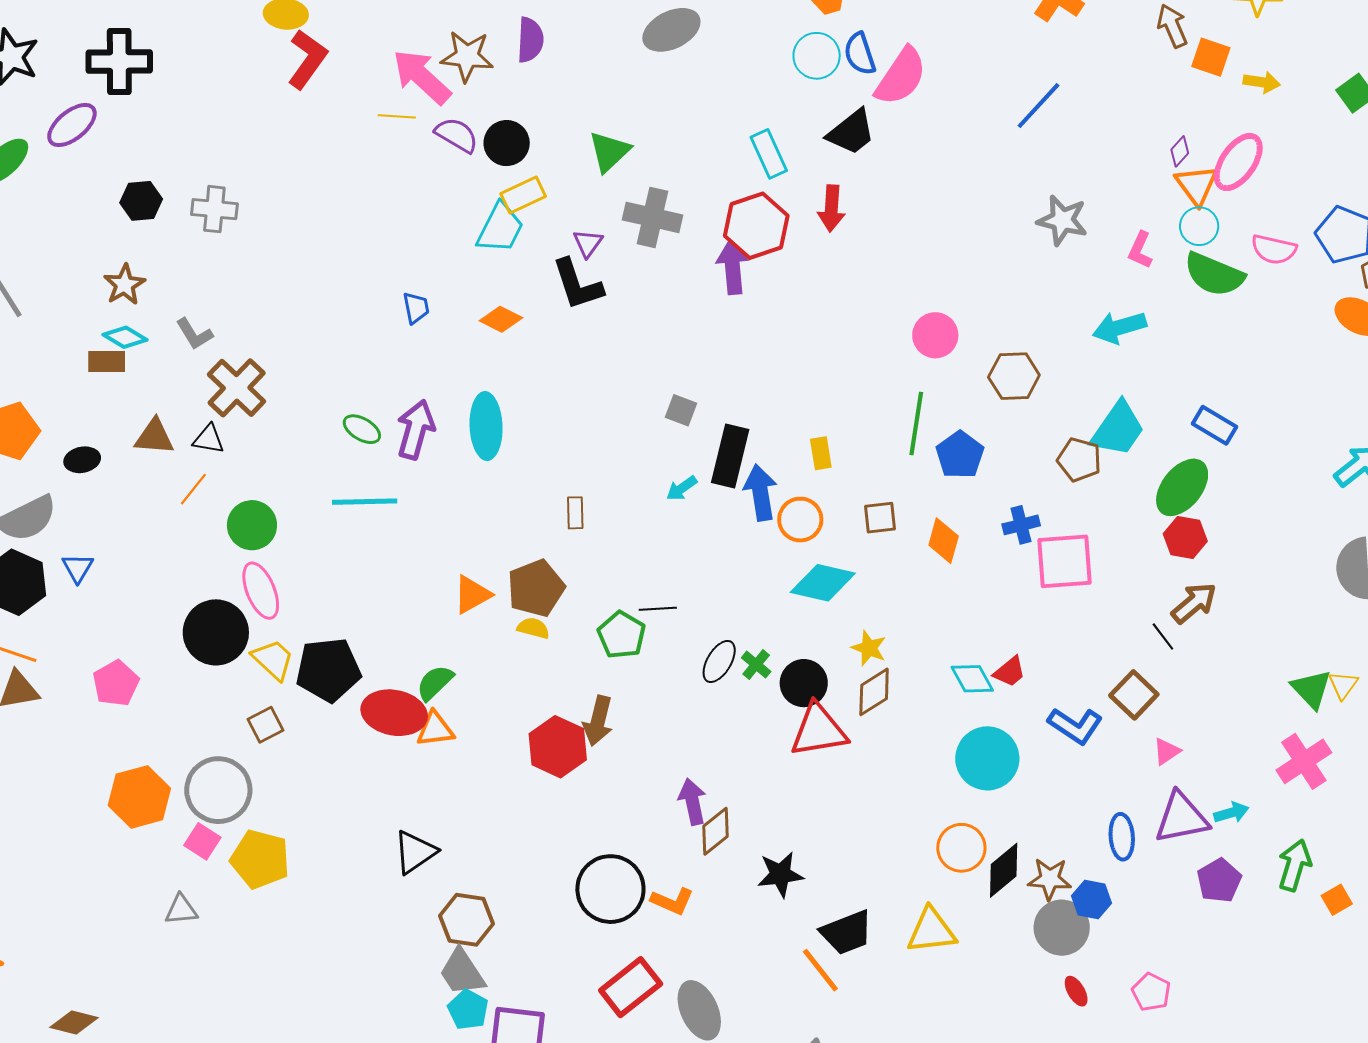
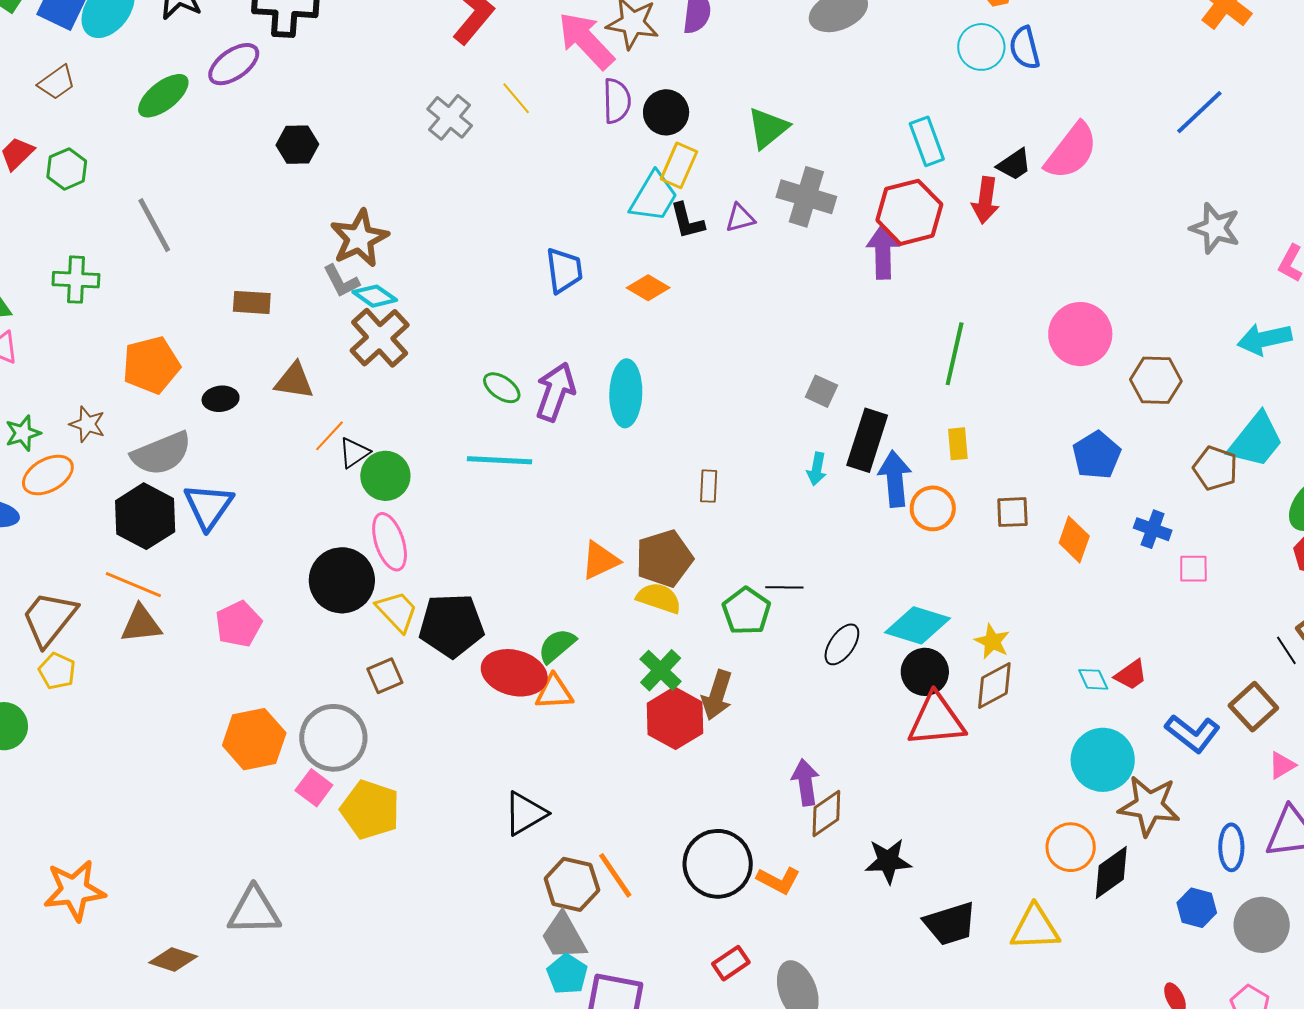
pink semicircle: (901, 76) -> (1071, 151), moved
yellow line: (397, 116) -> (516, 98), moved, turned 42
black trapezoid: (851, 132) -> (1014, 164), moved, size x0.7
purple semicircle: (457, 135) -> (617, 101), turned 54
yellow rectangle: (523, 195) -> (679, 165), turned -45
gray cross: (214, 209) -> (450, 117), moved, turned 30
purple triangle: (588, 243) -> (740, 218), turned 36
black L-shape: (577, 284) -> (687, 221), moved, size x0.7
brown star: (124, 285) -> (359, 238), moved, size x1.4
blue trapezoid: (416, 308) -> (564, 270), size x1.4
pink circle: (935, 335) -> (1080, 334), size x1.4
cyan diamond: (125, 337) -> (375, 296), moved
green line: (916, 423) -> (955, 354), moved
black triangle: (208, 439) -> (354, 453), moved, turned -48
cyan arrow: (682, 488) -> (817, 469), turned -48
blue cross: (1021, 525) -> (1153, 529), turned 30
pink square: (1065, 561) -> (1193, 569), size x0.5
blue triangle: (78, 568) -> (208, 506), size x1.6
cyan diamond: (823, 583) -> (917, 625), moved
yellow semicircle: (533, 628) -> (659, 598), size x1.4
green cross: (756, 665) -> (661, 670), moved, size x1.4
cyan diamond: (972, 679) -> (1093, 679), size x0.7
brown star: (1050, 879) -> (1149, 806), moved, size x1.4
gray triangle: (181, 910) -> (254, 911), moved, size x1.6
gray circle: (1062, 928) -> (1262, 925), moved
orange line: (820, 970) -> (615, 875), moved
red rectangle: (631, 987) -> (731, 963), size x0.6

